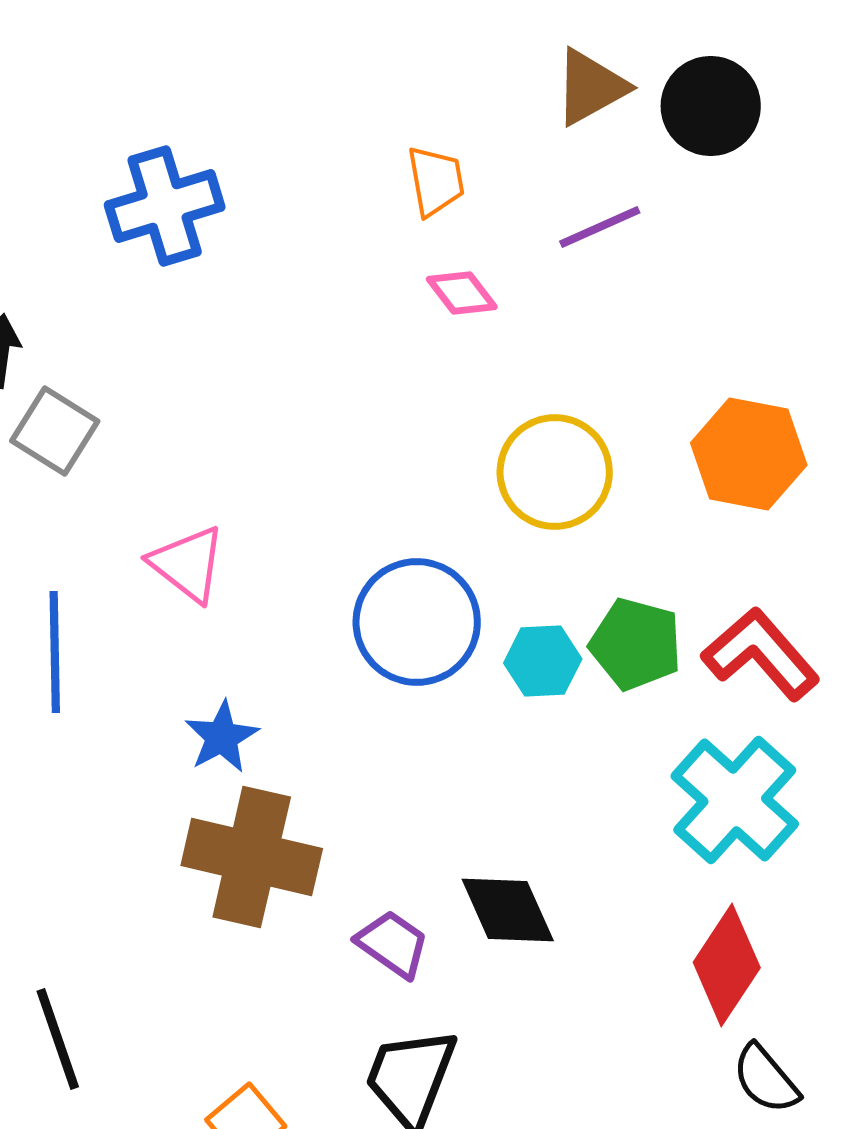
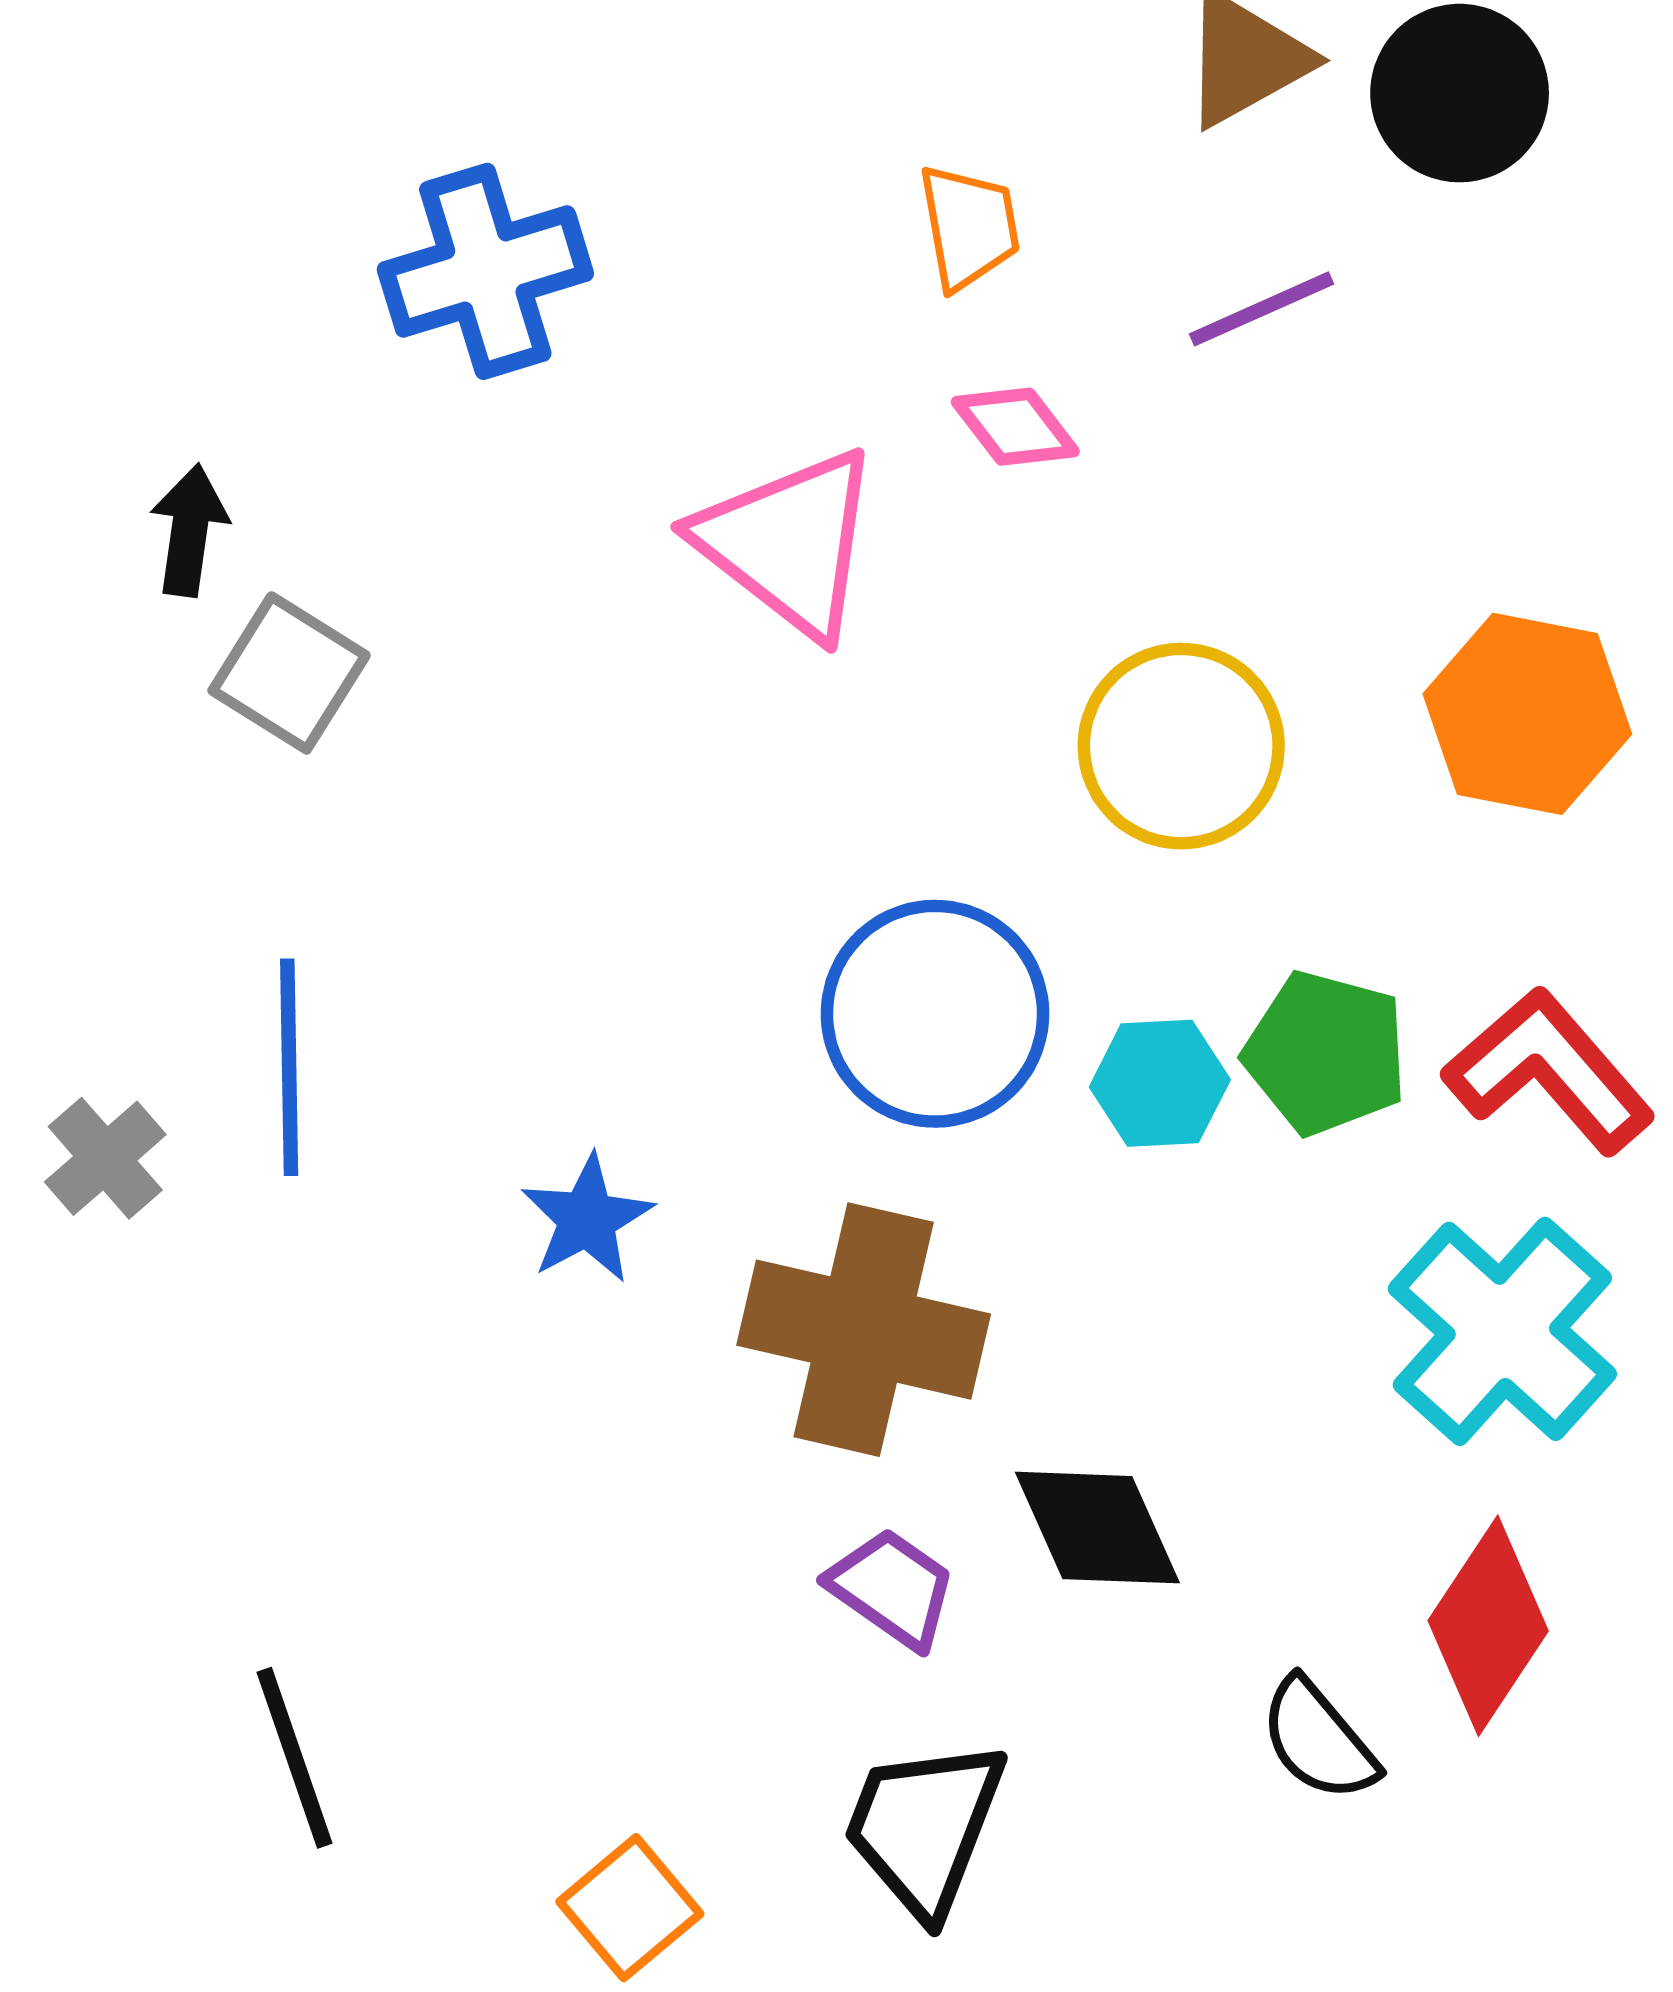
pink triangle: (188, 564) -> (789, 543), moved, size x1.4
brown cross: (252, 857) -> (864, 1330), moved
black semicircle: (766, 1079) -> (1319, 1740), moved

